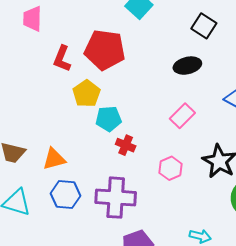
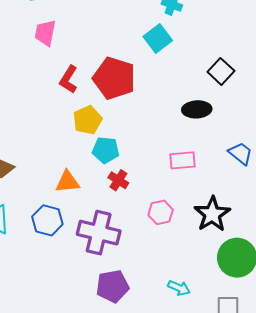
pink rectangle: (182, 116) -> (182, 160), turned 30
orange triangle: (54, 159) -> (67, 182), moved

